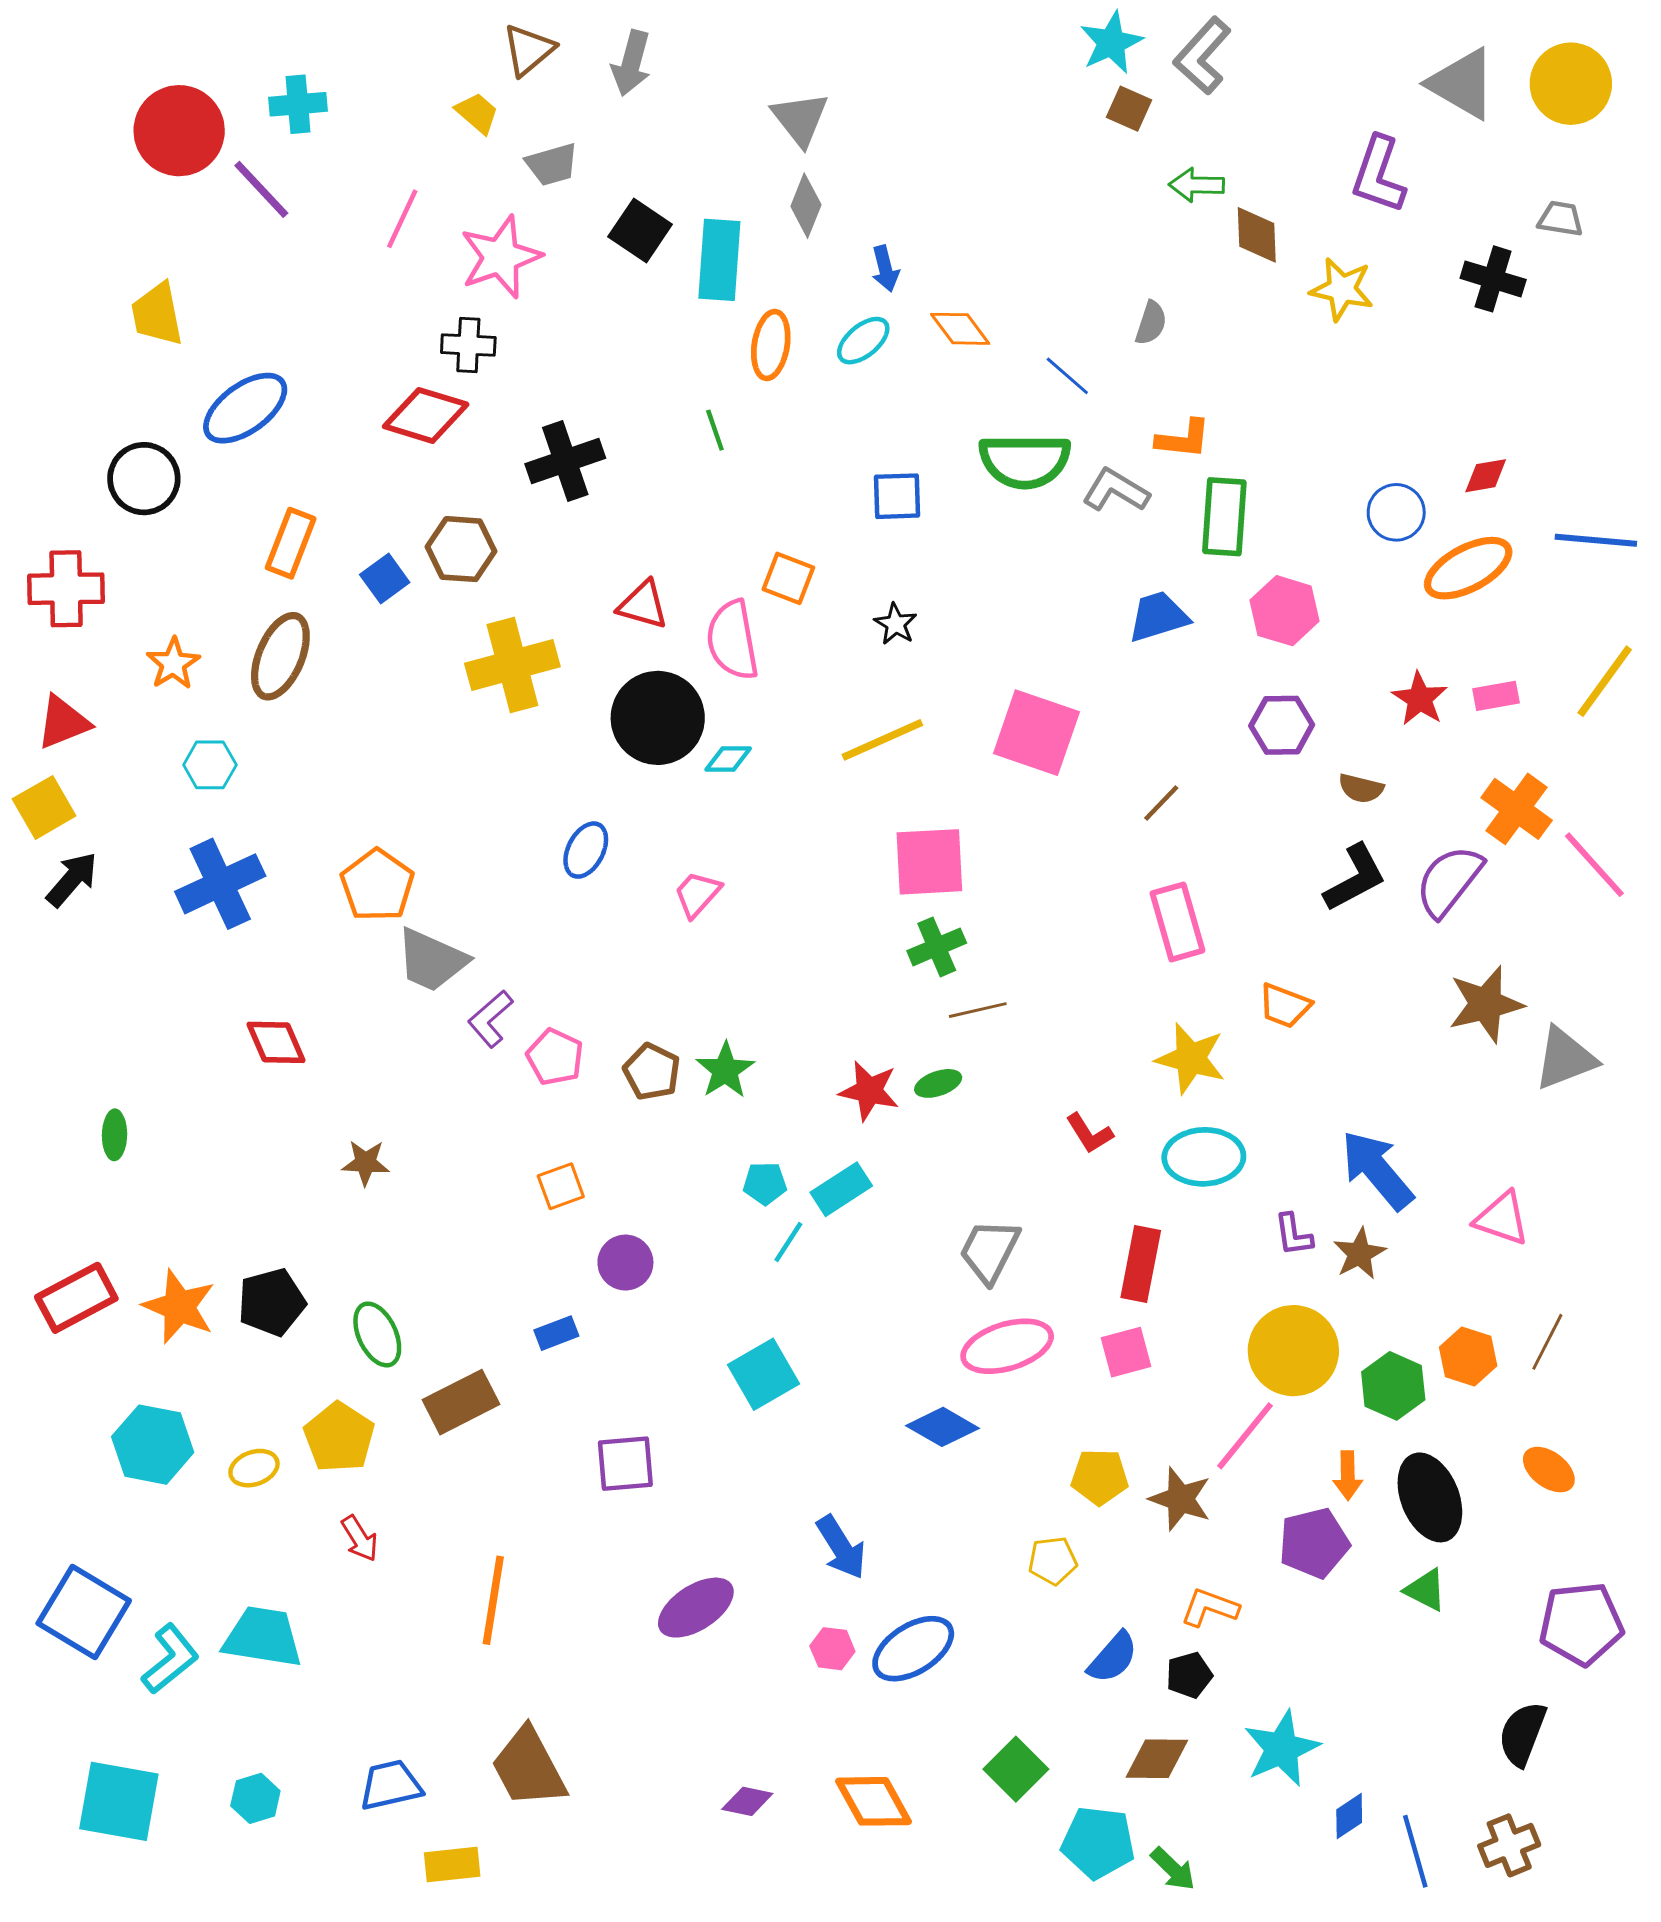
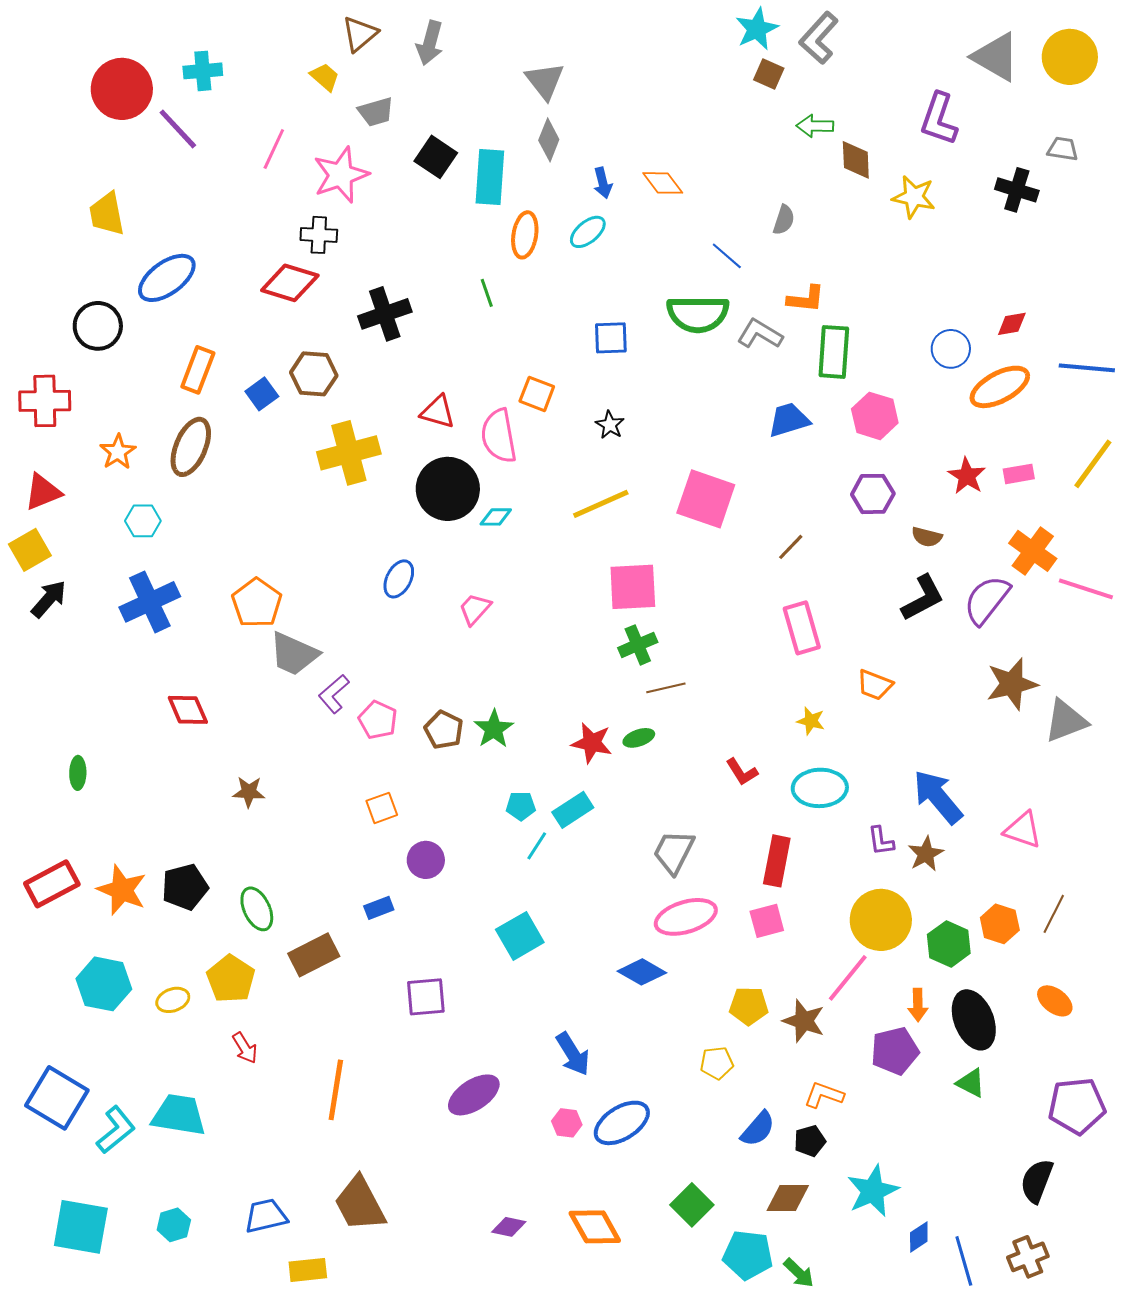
orange diamond: (960, 329) -> (663, 183), moved
pink line: (1594, 865) -> (1086, 589), turned -30
yellow star: (1191, 1058) -> (811, 721), size x0.6

